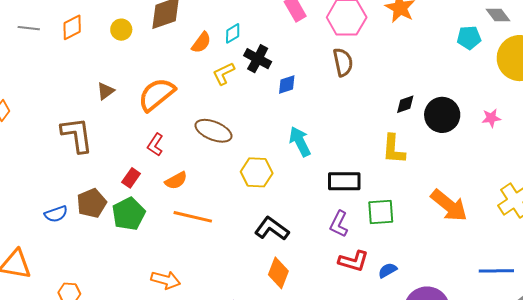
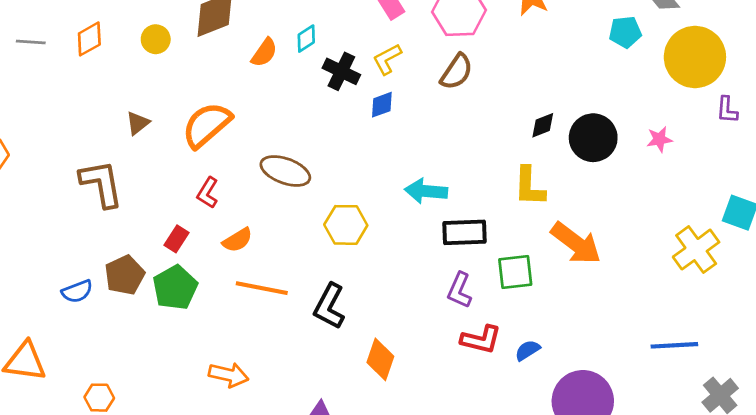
brown semicircle: (343, 62) -> (457, 72), turned 48
yellow L-shape: (224, 74) -> (387, 59), moved
cyan arrow: (300, 141) -> (426, 191), moved, turned -56
orange arrow: (449, 205) -> (576, 243), moved
black L-shape: (272, 229) -> (329, 306), moved, turned -96

